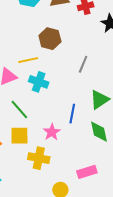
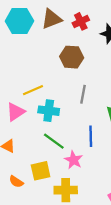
brown hexagon: (50, 39) -> (72, 57), moved
gray line: (83, 64) -> (83, 94), moved
green line: (19, 109) -> (54, 141), moved

